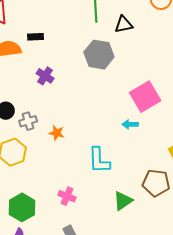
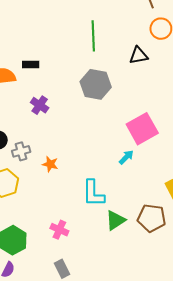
black triangle: (124, 25) -> (139, 56), moved
cyan arrow: (130, 124) -> (126, 157), turned 133
green triangle: (123, 201) -> (116, 220), moved

